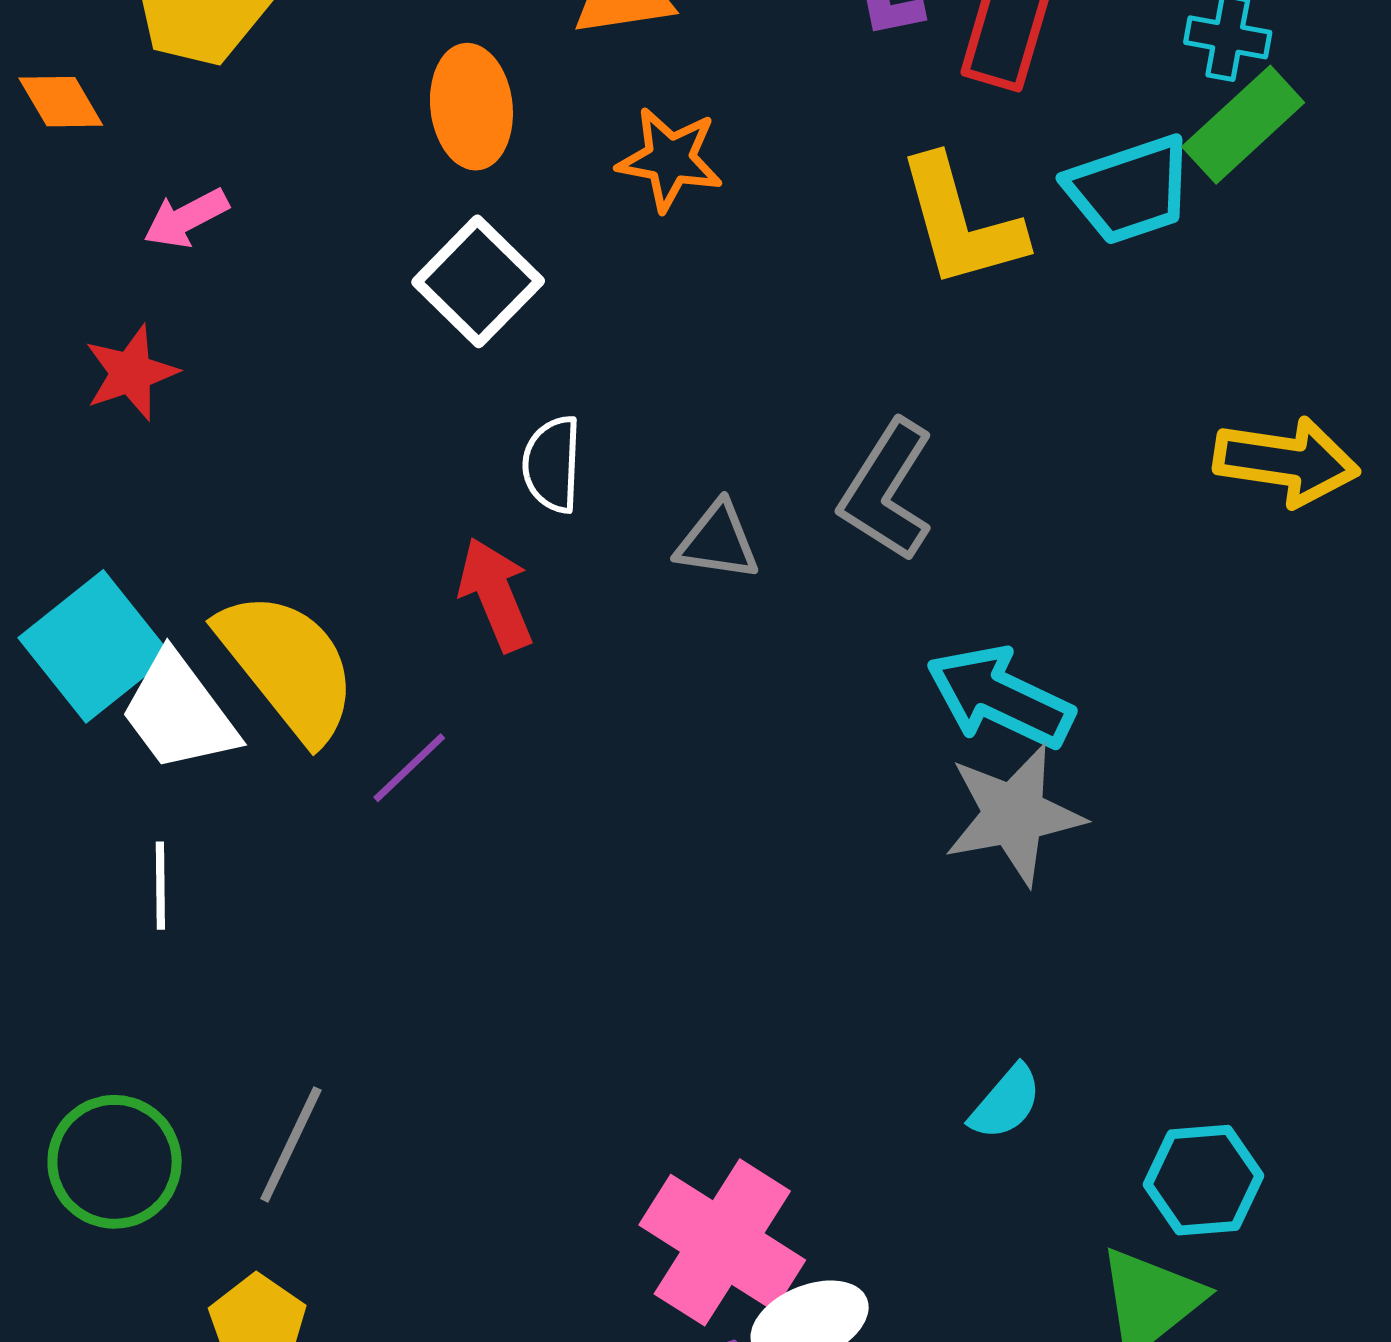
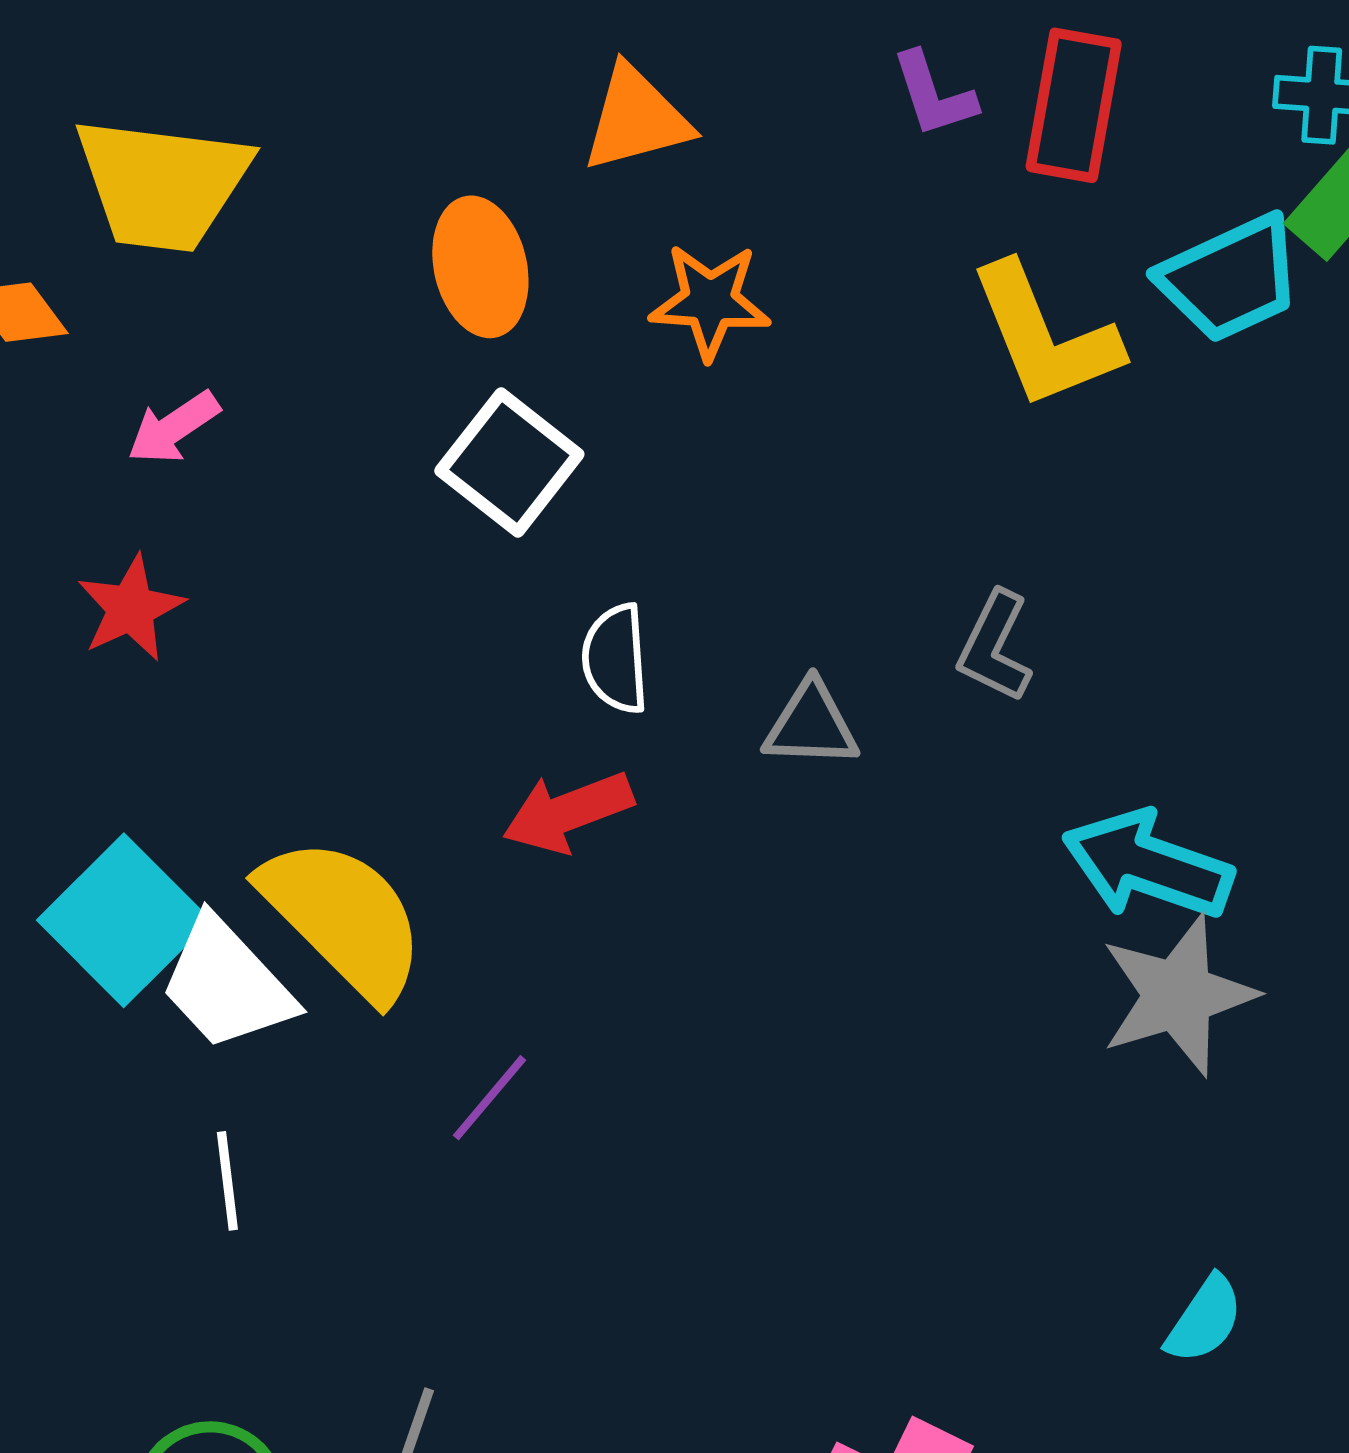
gray L-shape: (887, 490) -> (995, 647), size x0.7
red arrow: (495, 594) -> (568, 812), turned -82
purple line: (409, 768) -> (490, 1098), moved

